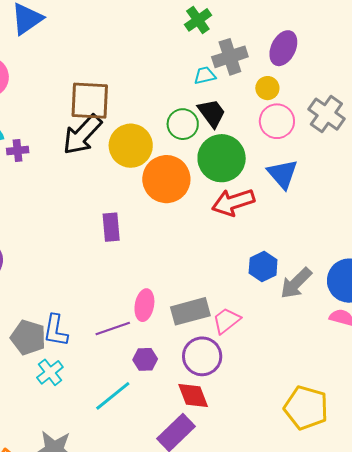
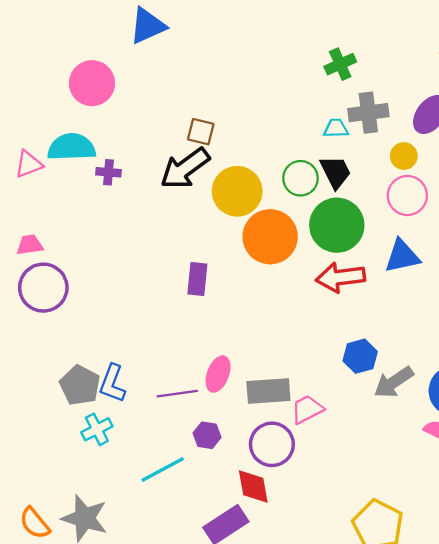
brown square: (90, 101) -> (201, 132), size x0.6
blue triangle: (282, 174) -> (402, 256), turned 48

